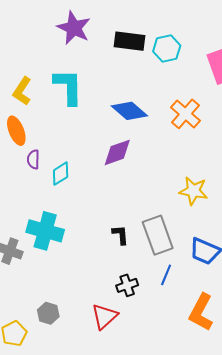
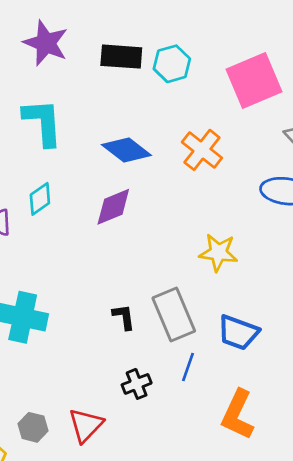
cyan diamond: (61, 174) -> (40, 199), moved
red triangle: (104, 316) -> (86, 425), moved

